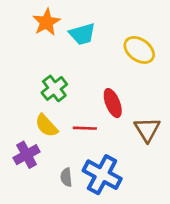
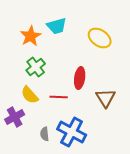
orange star: (46, 22) -> (31, 36), moved
red ellipse: (113, 103) -> (80, 78), turned 30

